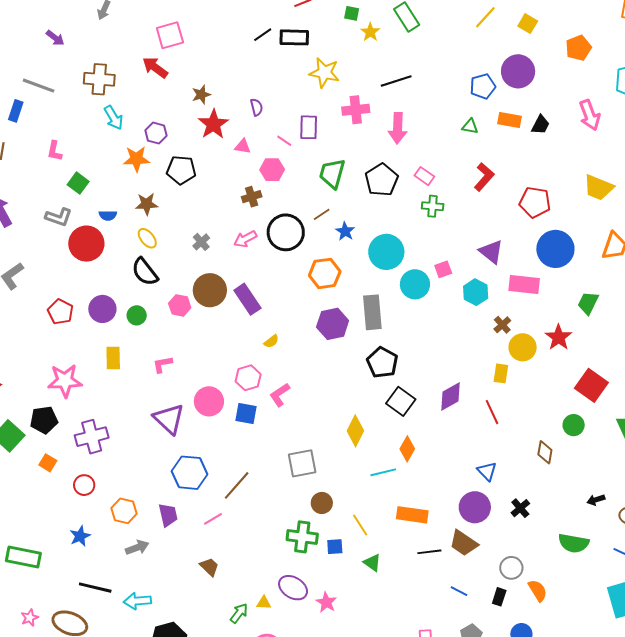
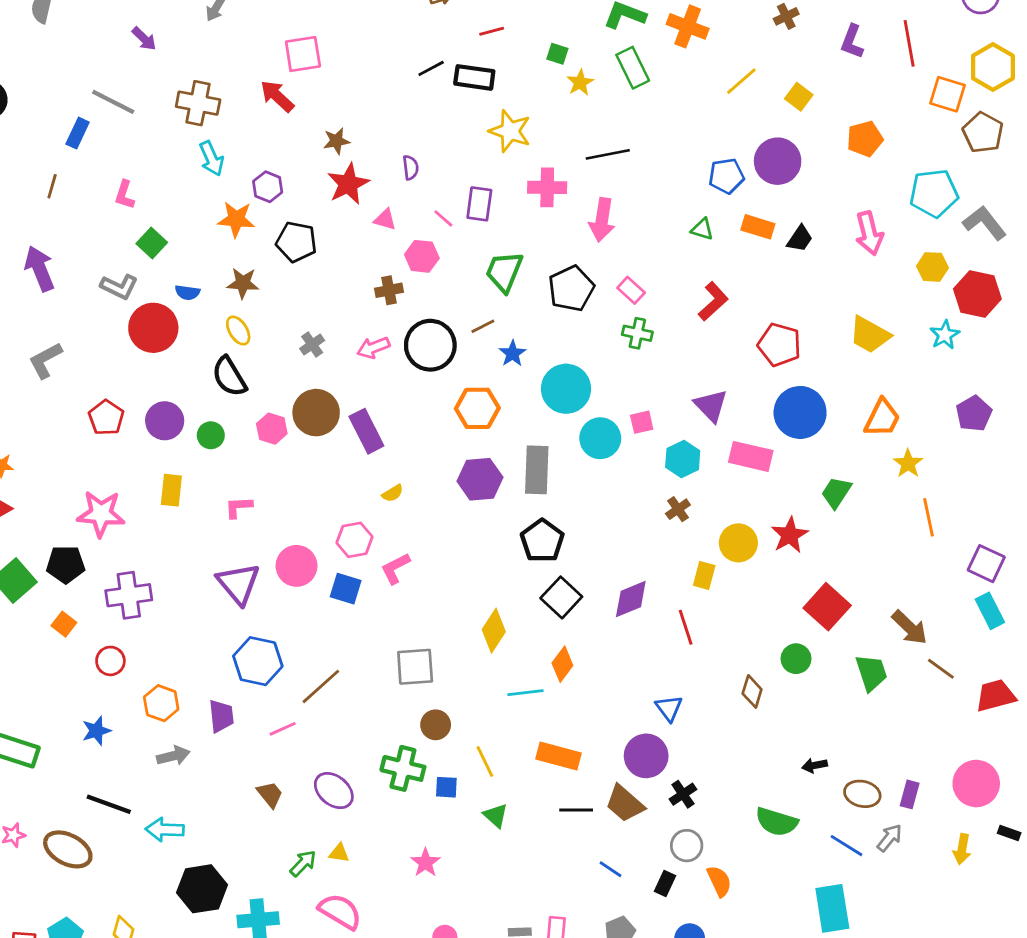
brown cross: (502, 325) -> (678, 509), moved
black cross: (520, 508) -> (683, 794), moved
purple ellipse: (293, 588) -> (334, 791), moved

